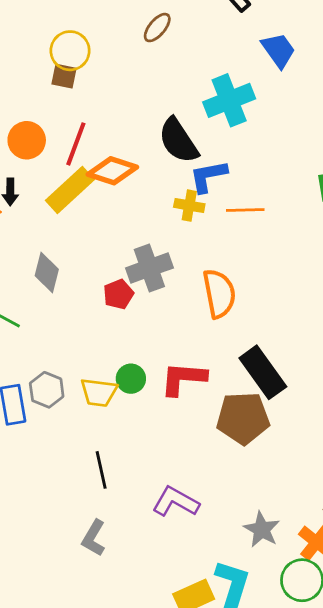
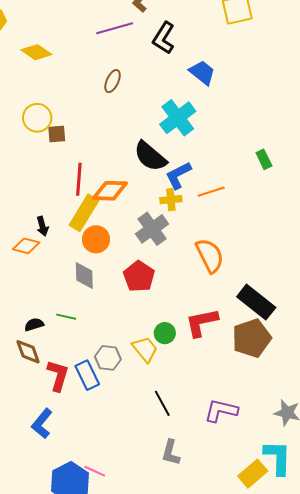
yellow circle: (70, 51) -> (37, 118), moved
orange circle: (27, 140) -> (96, 239), moved
gray cross: (149, 268) -> (152, 229), moved
red pentagon: (118, 294) -> (139, 276), size x1.4
yellow trapezoid: (99, 392) -> (145, 349), turned -120

